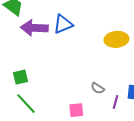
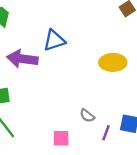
purple arrow: (34, 28) -> (22, 59), moved

